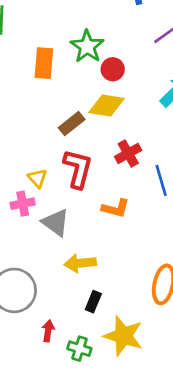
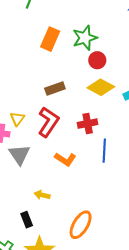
yellow diamond: (107, 106) -> (101, 87), moved
yellow arrow: (80, 263) -> (42, 195), moved, size x0.7
black rectangle: (93, 302) -> (27, 220), turned -63

